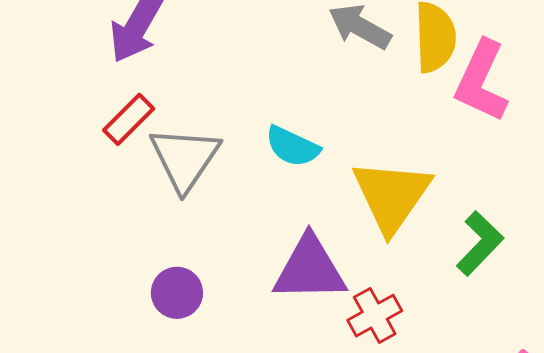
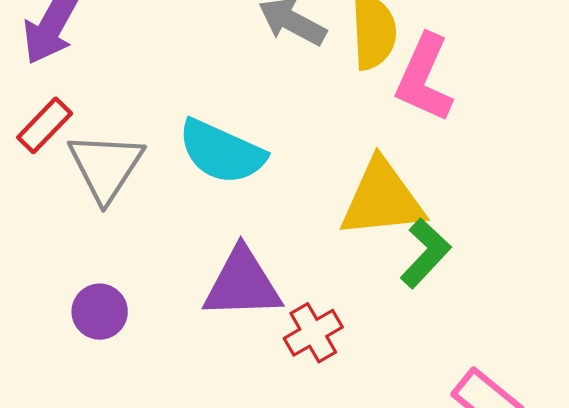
cyan semicircle: (292, 146) -> (222, 152), size x1.5
yellow triangle: (392, 196) -> (382, 199), moved, turned 50

